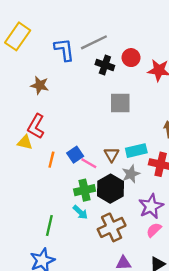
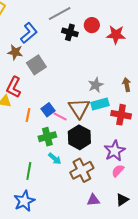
blue L-shape: (64, 50) -> (29, 33), moved, turned 60
gray square: (120, 103) -> (36, 65), moved, turned -30
brown triangle: (112, 155) -> (79, 108), size x1.6
gray star: (131, 174) -> (96, 85), moved
green cross: (85, 190) -> (47, 137), moved

